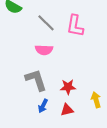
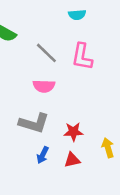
gray L-shape: (36, 80) -> (34, 123), turned 125

